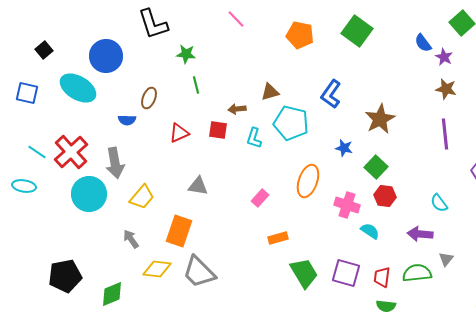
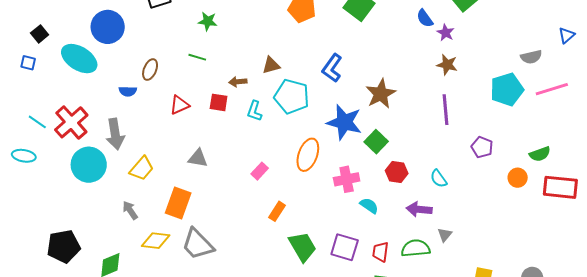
black square: (44, 50) -> (40, 34), moved
green star: (186, 54) -> (208, 21), moved
green line: (196, 85) -> (197, 57), turned -60
blue square: (27, 93) -> (28, 63), size x0.7
blue star: (344, 148) -> (344, 122), size x2.0
red hexagon: (385, 196) -> (397, 172), moved
pink cross: (347, 205) -> (347, 179), turned -30
orange rectangle: (278, 238) -> (277, 211), turned -42

